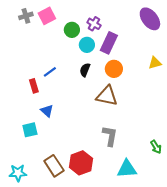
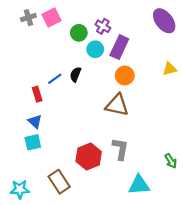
black semicircle: (85, 70) -> (76, 74), moved
blue triangle: (47, 111) -> (35, 121), moved
red hexagon: (81, 163) -> (89, 157), moved

